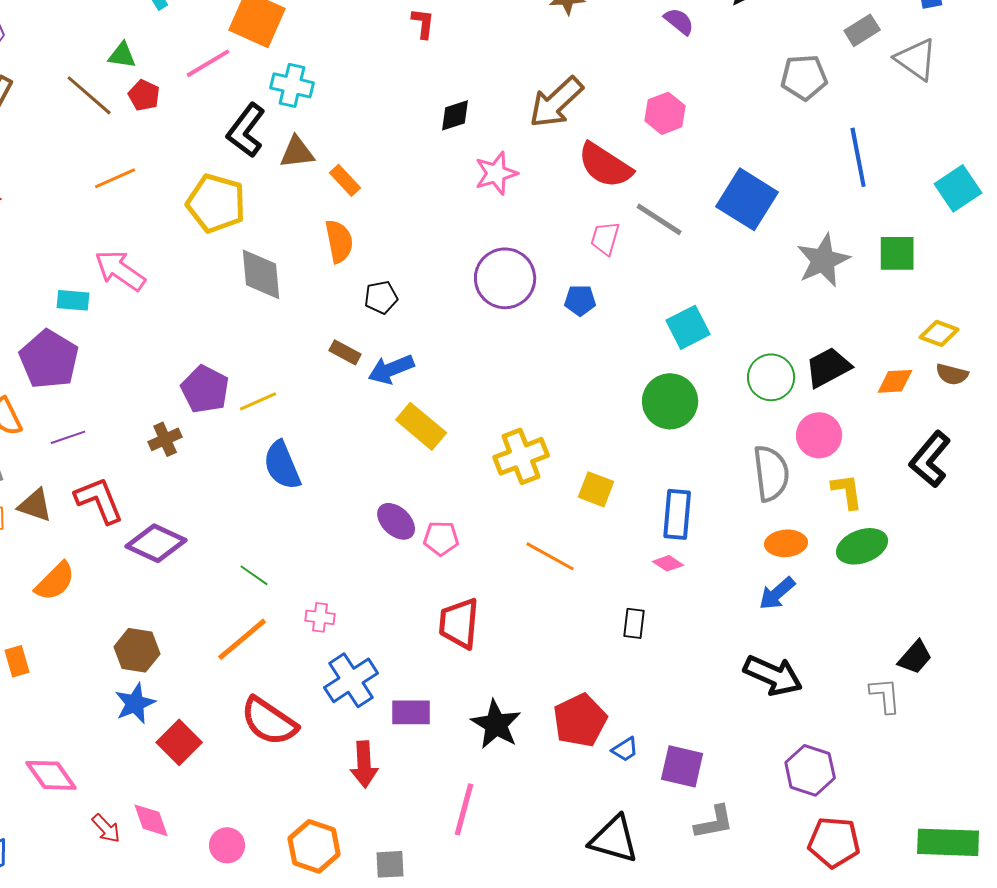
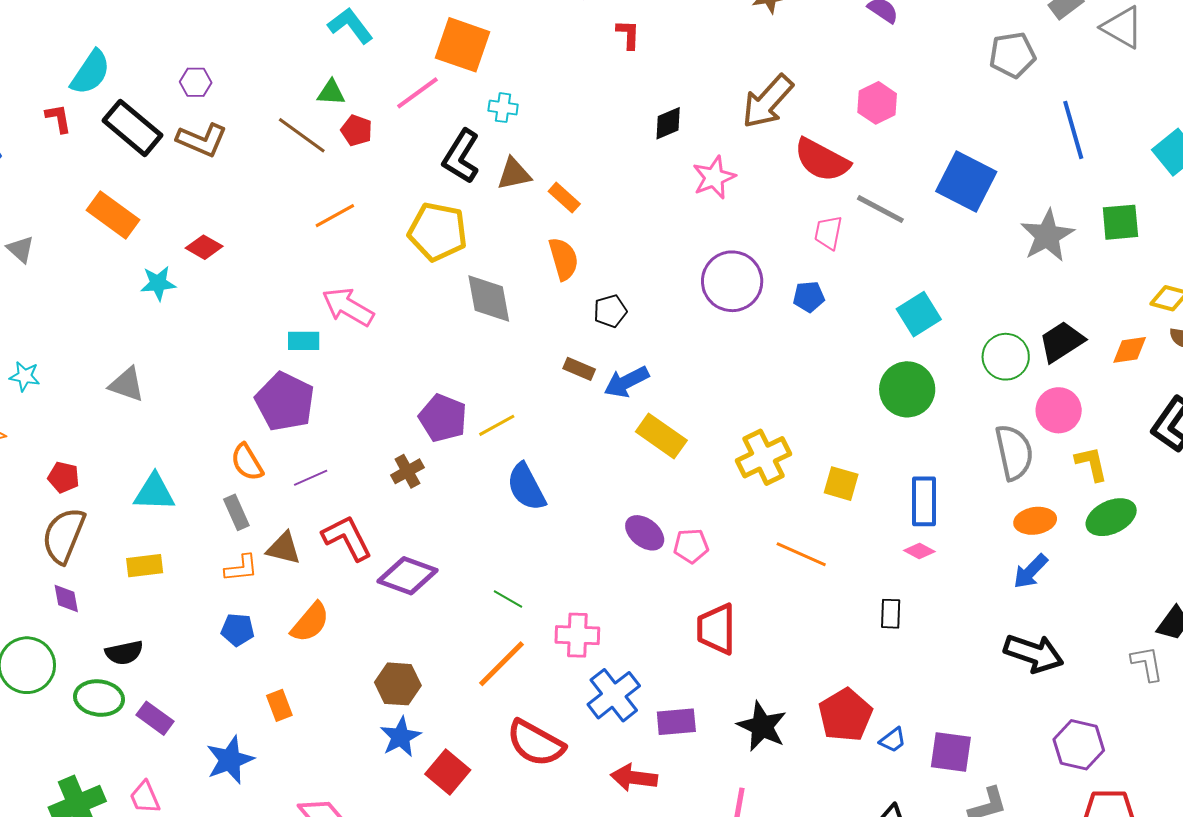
cyan cross: (292, 85) -> (503, 108), size x0.7
pink cross: (320, 617) -> (577, 635), size x1.5
red arrow: (364, 764) -> (634, 778), turned 105

